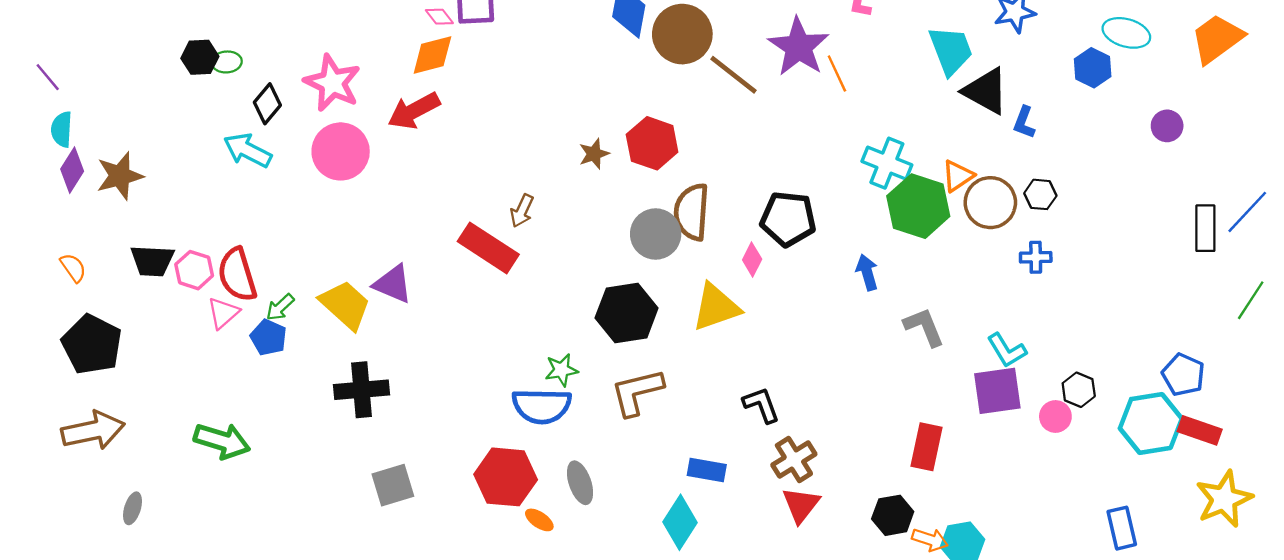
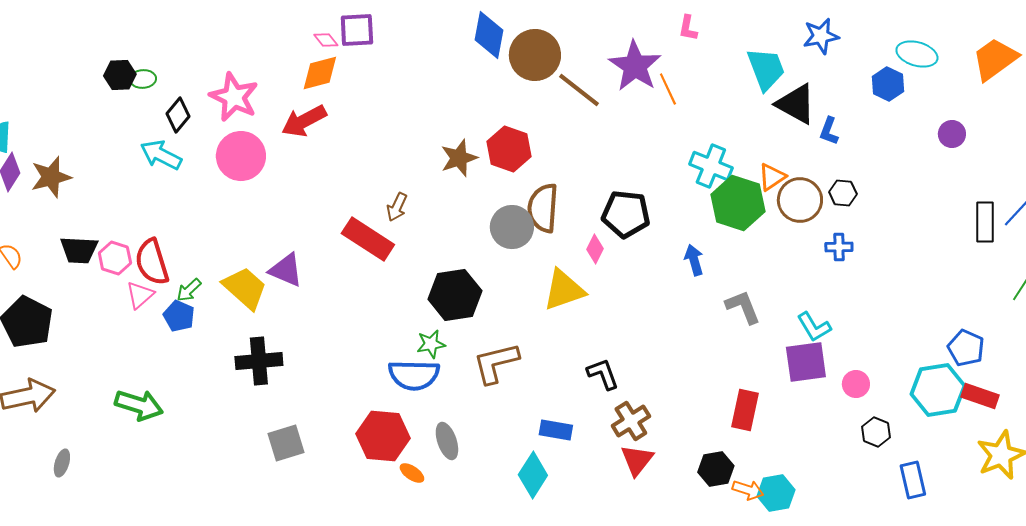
brown star: (594, 154) -> (459, 158), size x1.4
black hexagon: (627, 313) -> (455, 295), moved
black hexagon: (1079, 390) -> (876, 432), moved

